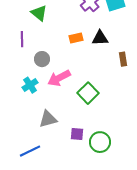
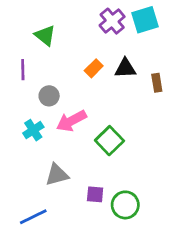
orange rectangle: (76, 38) -> (94, 68), turned -32
brown rectangle: (123, 59) -> (157, 83), moved

